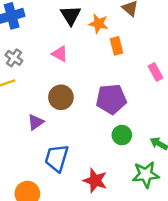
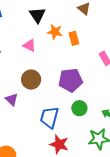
orange star: (98, 24) -> (55, 32), moved
purple triangle: (36, 122) -> (12, 99), turned -40
blue trapezoid: (57, 158) -> (49, 117), moved

